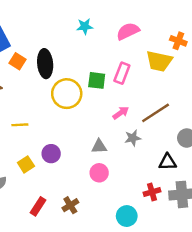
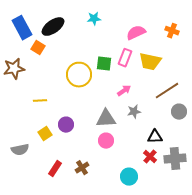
pink semicircle: (128, 31) -> (136, 33), moved
yellow trapezoid: (159, 61) -> (150, 62), moved
black ellipse: (45, 64) -> (53, 27), moved, turned 60
brown line: (156, 113) -> (167, 91), moved
gray triangle: (99, 146) -> (106, 119), size x1.5
black triangle: (168, 162) -> (155, 137), moved
red cross: (152, 192) -> (150, 157), turned -32

